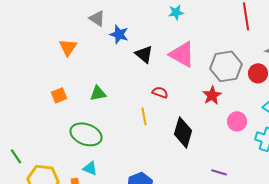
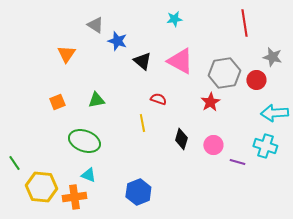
pink circle: (237, 121) -> (213, 145), moved
black diamond: (183, 132) -> (181, 139), size x0.7
purple line: (219, 172) -> (237, 162), moved

